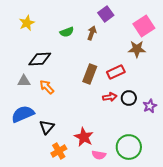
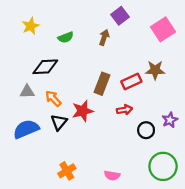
green semicircle: (67, 32) -> (66, 37), moved
brown star: (137, 49) -> (155, 70), moved
black circle: (129, 98) -> (146, 130), moved
black triangle: (47, 127) -> (59, 122), moved
red star: (84, 137) -> (83, 111), moved, turned 30
green circle: (129, 147) -> (163, 166), moved

